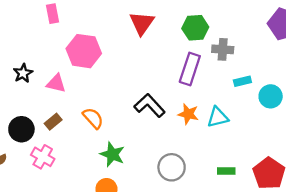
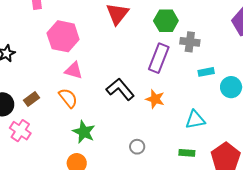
pink triangle: (56, 83) -> (74, 70), moved
cyan triangle: (218, 117) -> (195, 120), moved
gray circle: (172, 167) -> (137, 147), size x0.6

